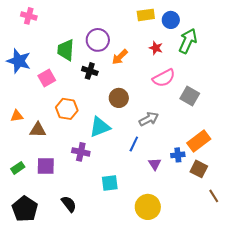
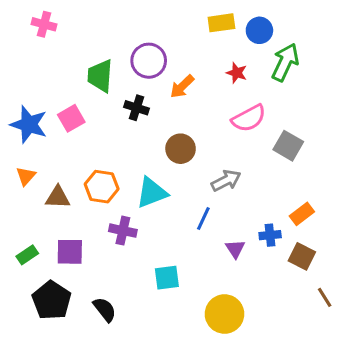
blue star: (19, 61) -> (29, 124), moved
orange hexagon: (67, 109) -> (102, 187), moved
orange triangle: (17, 116) -> (26, 176), turned -40
orange rectangle: (199, 141) -> (302, 214), size x0.7
black pentagon: (25, 209) -> (52, 300), moved

